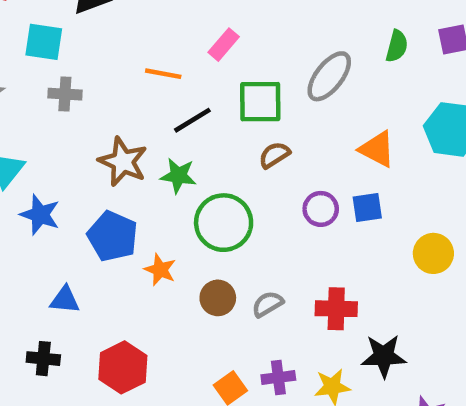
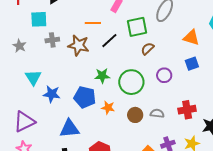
brown star: (123, 162) -> (78, 45), moved
green star: (178, 176) -> (102, 76), moved
purple circle: (321, 209) -> (164, 75), moved
blue triangle: (65, 300) -> (69, 129), size x1.5
gray semicircle: (268, 304) -> (157, 113), turned 48

